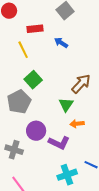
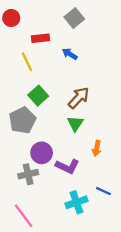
brown arrow: (81, 84) -> (79, 98), moved
orange arrow: (77, 124) -> (97, 148), moved, turned -72
gray cross: (14, 150) -> (28, 174), moved, turned -30

